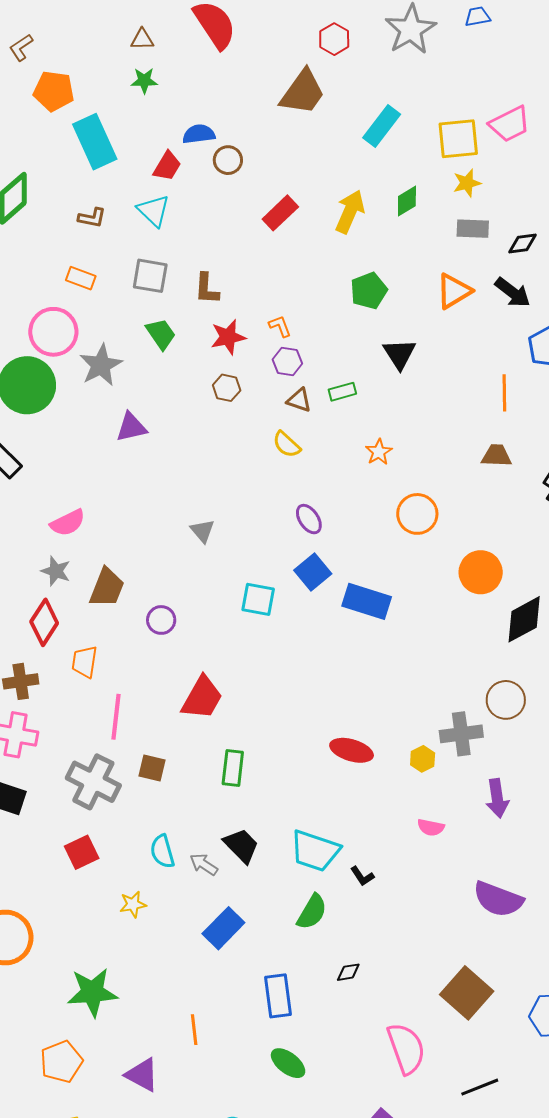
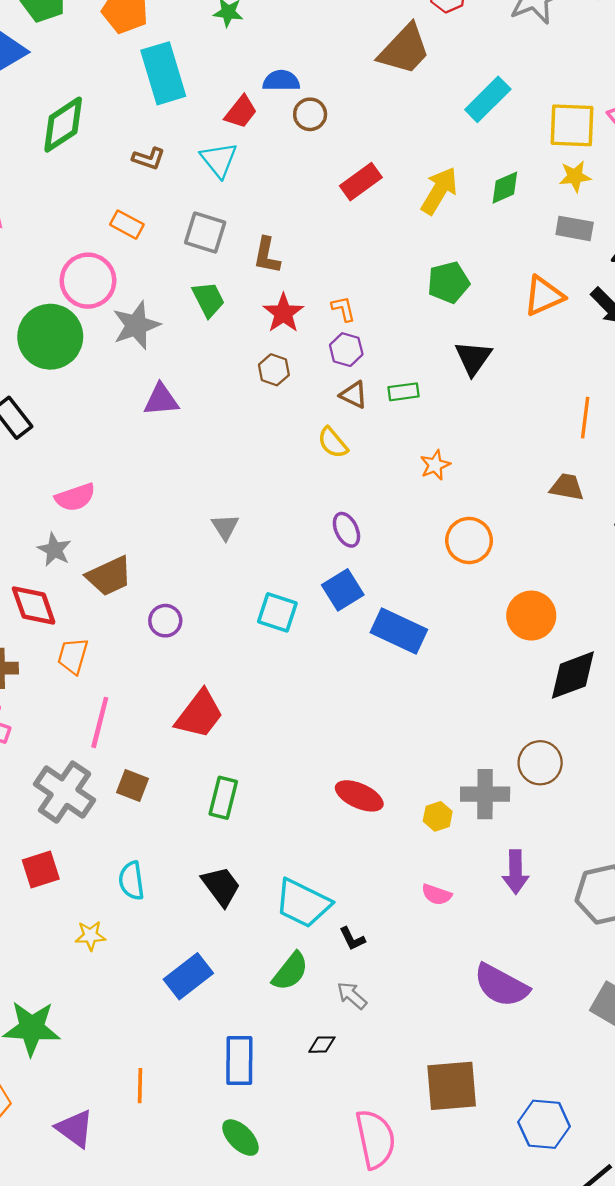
red star: (228, 337) -> (283, 313), turned -30
brown trapezoid: (107, 588) -> (109, 576), turned 36
red diamond: (44, 622) -> (34, 606), turned -60
gray arrow: (204, 864) -> (352, 995), moved
brown square: (467, 993) -> (452, 1086), turned 36

